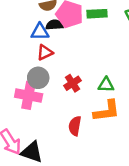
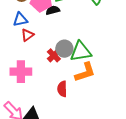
black semicircle: (54, 25) -> (53, 10), moved
gray circle: (38, 78) -> (64, 49), moved
green triangle: (106, 85) -> (81, 52), size x1.6

